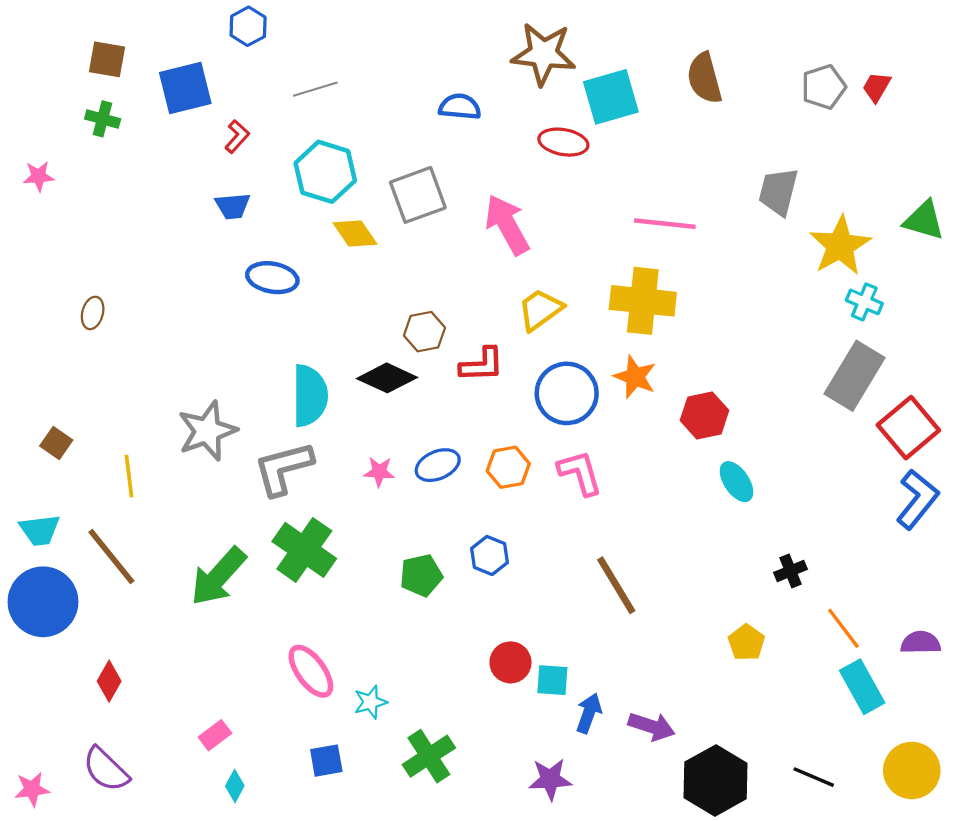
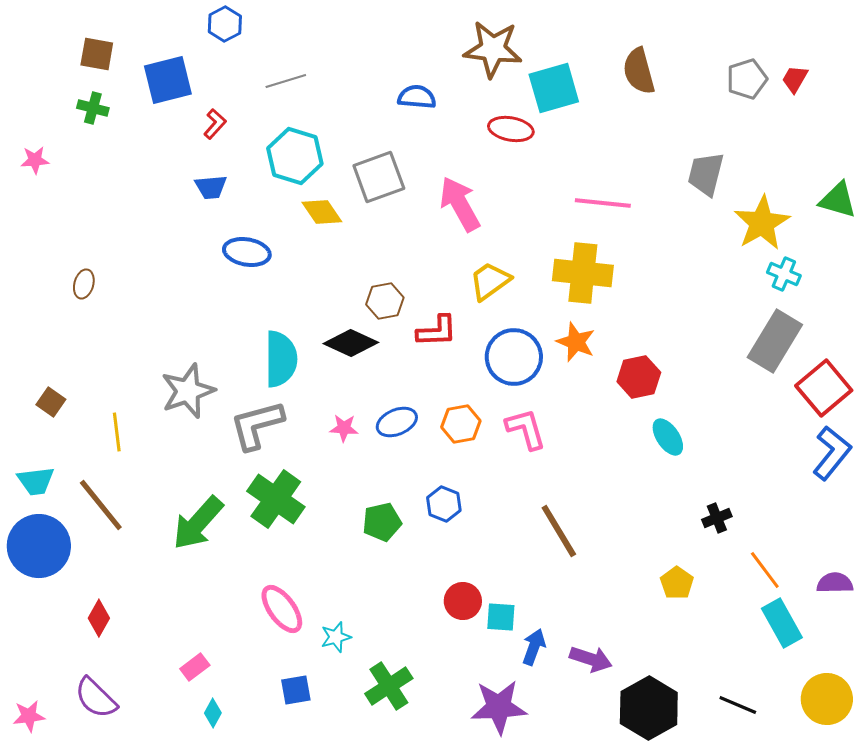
purple star: (550, 779) -> (499, 707), size x1.4

